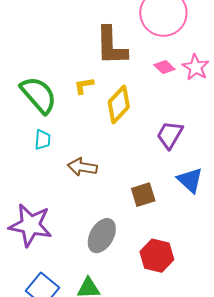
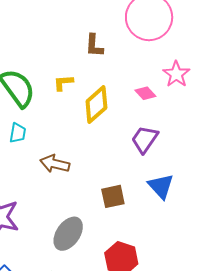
brown L-shape: (111, 46) -> (94, 46), size x0.6
pink diamond: (164, 67) -> (145, 93), moved

